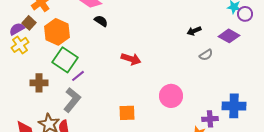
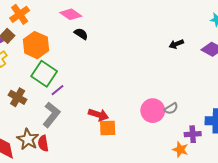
gray semicircle: (206, 55) -> (171, 109), moved
red arrow: (131, 59) -> (98, 115), moved
brown cross: (39, 83) -> (18, 97), turned 30

